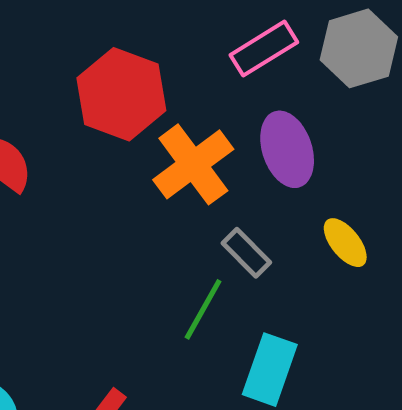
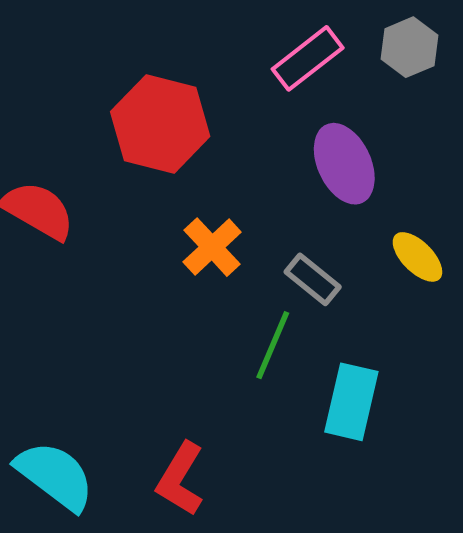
gray hexagon: (359, 48) -> (409, 47), size x0.7
orange cross: (193, 164) -> (212, 247), moved, size x0.7

